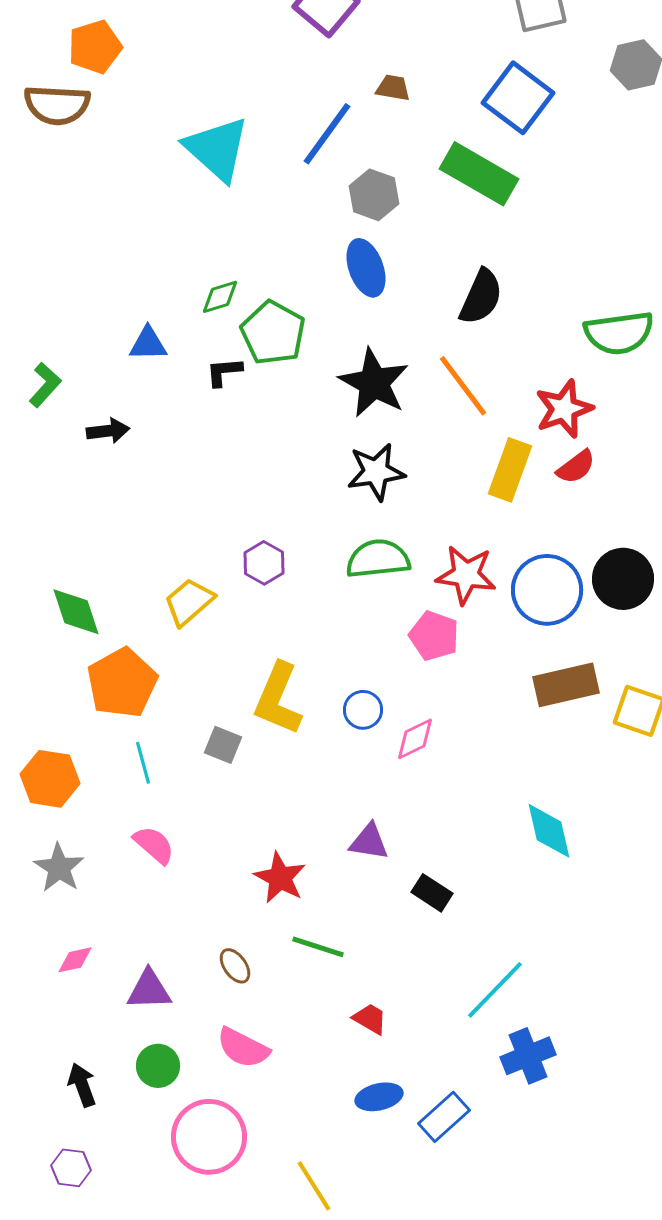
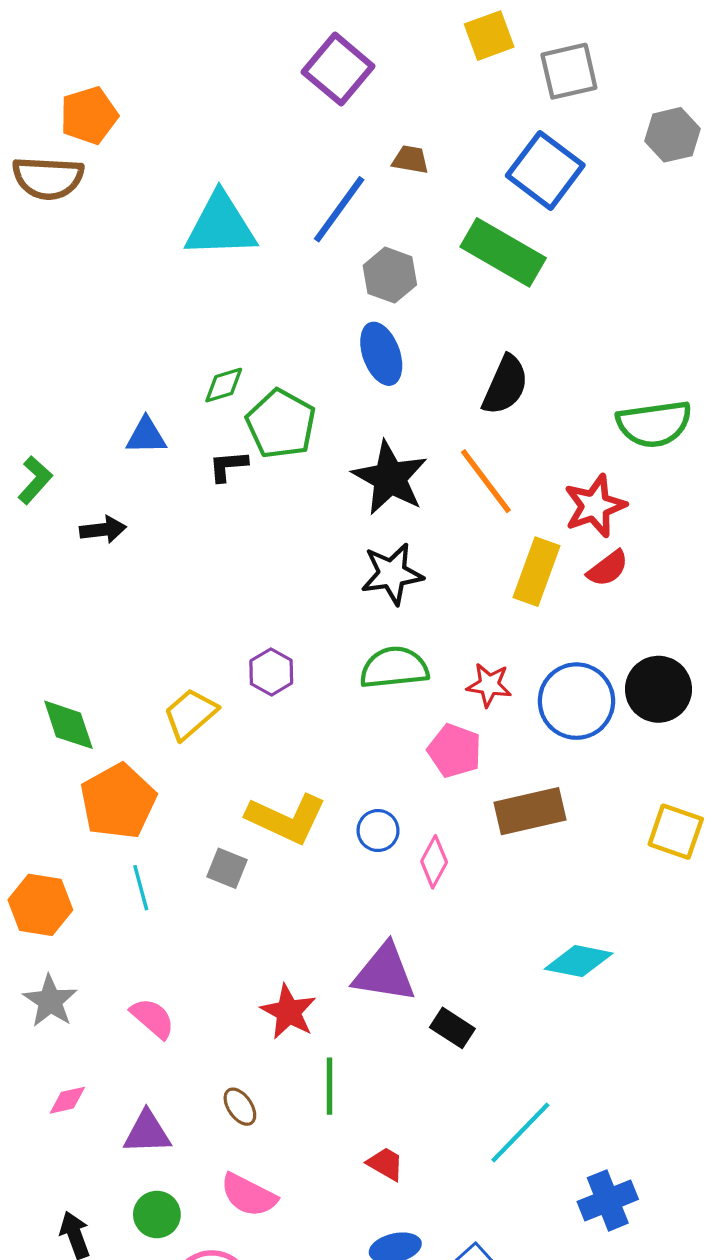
cyan triangle: (217, 149) -> (221, 225), turned -44
red star: (466, 575) -> (489, 685), size x0.7
brown rectangle: (566, 685) -> (530, 811), moved
yellow L-shape: (278, 699) -> (286, 819), turned -88
pink diamond: (415, 739) -> (434, 862), turned -36
cyan diamond: (549, 831) -> (579, 961), turned -66
purple triangle: (369, 842) -> (384, 973), size x1.5
pink semicircle: (154, 845) -> (153, 1018), moved
green line: (318, 947) -> (329, 1086), turned 72
blue cross: (528, 1056) -> (608, 1200), moved

